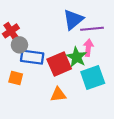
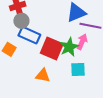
red square: (59, 64) -> (52, 48), turned 30
cyan square: (93, 78) -> (78, 69), size x0.7

